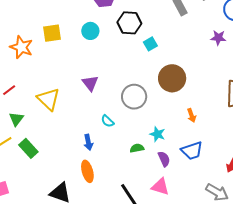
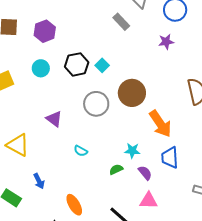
black hexagon: (129, 23) -> (77, 64), moved
gray circle: (134, 97) -> (96, 104), moved
orange arrow: (191, 115) -> (160, 124), size x2.0
blue arrow: (88, 142) -> (39, 181), moved
blue trapezoid: (192, 151) -> (170, 158), turned 120

